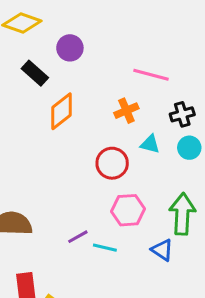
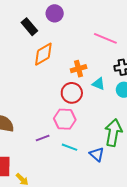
orange cross: (126, 111) -> (79, 69), moved
pink hexagon: (128, 210) -> (65, 119), moved
cyan line: (105, 248) -> (70, 147), moved

